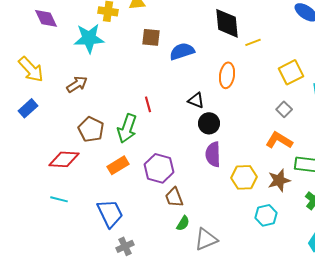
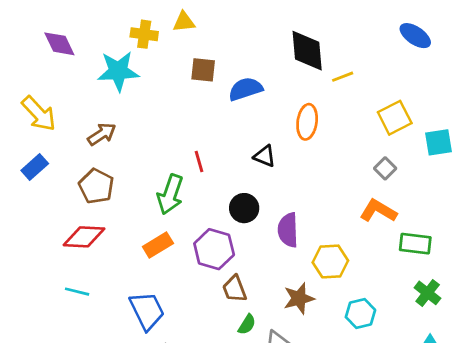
black circle: (209, 123) -> (244, 208), moved
brown pentagon: (91, 129) -> (96, 186), moved
brown star: (279, 180) -> (299, 298), moved

